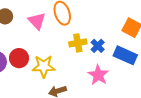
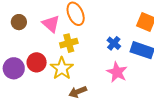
yellow cross: (78, 43) -> (69, 43), moved
yellow star: (44, 66) -> (62, 68), turned -30

